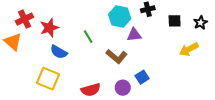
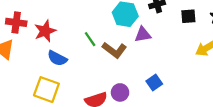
red cross: (25, 19) -> (16, 22), turned 36
brown L-shape: (117, 56) -> (114, 50), moved
purple circle: (123, 88) -> (120, 92), moved

